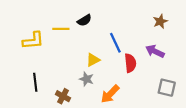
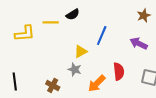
blue line: (115, 43) -> (102, 35), turned 48
red semicircle: (130, 63) -> (119, 71), moved
black line: (35, 82) -> (15, 81), moved

